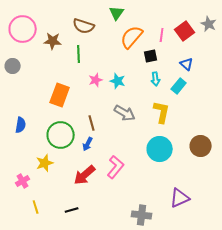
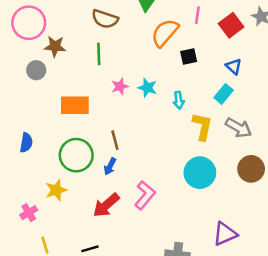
pink line: (162, 35) -> (197, 15), moved
brown star: (53, 41) -> (55, 46), moved
gray circle: (13, 66) -> (36, 70), moved
cyan arrow: (156, 79) -> (179, 100), moved
orange rectangle: (60, 95) -> (75, 105), turned 70
gray arrow: (125, 113) -> (239, 128), moved

